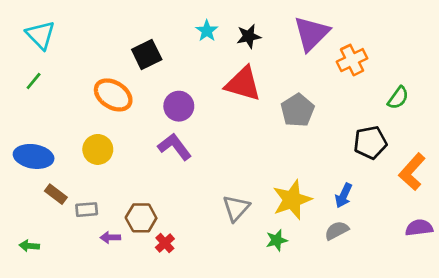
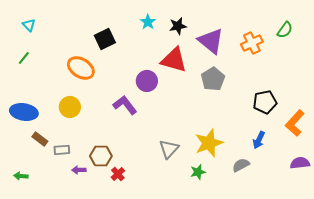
purple triangle: (312, 34) -> (211, 41), moved, turned -36
cyan triangle: (41, 35) -> (29, 25), size x0.6
green semicircle: (398, 98) -> (285, 30), moved
purple circle: (179, 106) -> (147, 81), moved
blue arrow: (344, 196) -> (259, 140), moved

